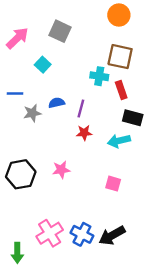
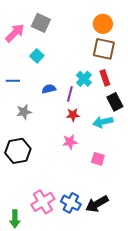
orange circle: (119, 15) -> (103, 24), moved
gray square: (60, 31) -> (41, 23), moved
cyan cross: (99, 76) -> (84, 79), moved, turned 35
gray star: (32, 113) -> (24, 112), moved
black rectangle: (133, 118) -> (115, 102), turned 48
pink star: (61, 170) -> (70, 142), moved

